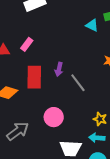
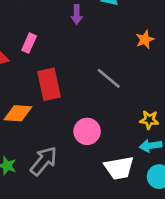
purple arrow: (59, 69) -> (77, 15), moved

